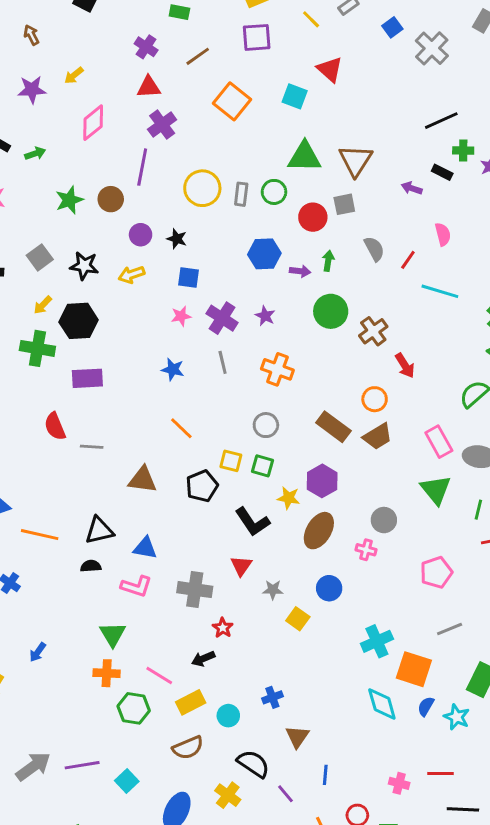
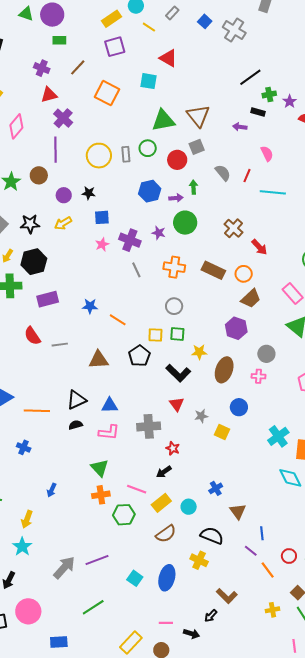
green circle: (331, 311) -> (185, 223), moved
blue star: (173, 369) -> (90, 306), moved
brown rectangle: (333, 427) -> (213, 270), moved
purple hexagon: (322, 481) -> (236, 328), moved
cyan square: (127, 781) -> (135, 578), moved
purple line: (285, 794) -> (251, 551), moved

